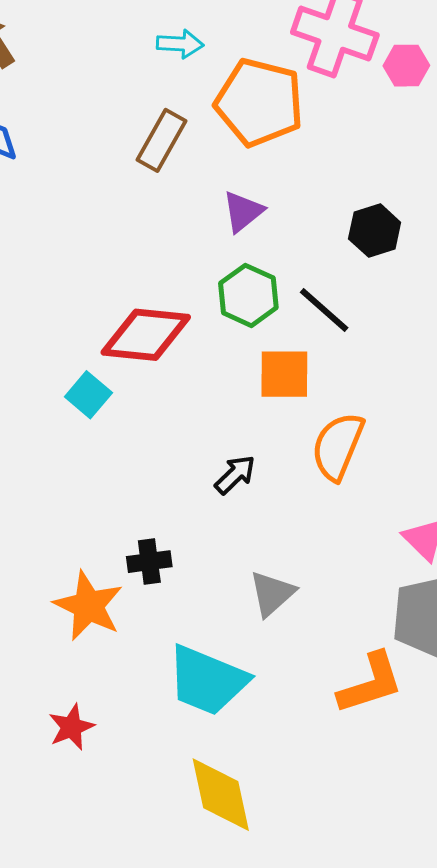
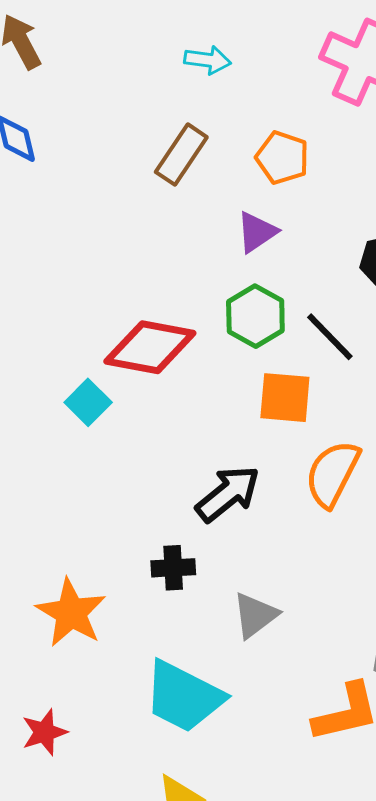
orange pentagon: (259, 102) -> (282, 158), moved, size x0.6
black arrow: (235, 475) -> (228, 494), size x1.5
black cross: (149, 562) -> (173, 568), moved

